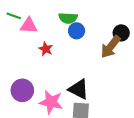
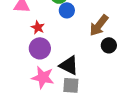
black circle: (121, 33) -> (109, 45), moved
purple circle: (22, 90) -> (40, 48), moved

